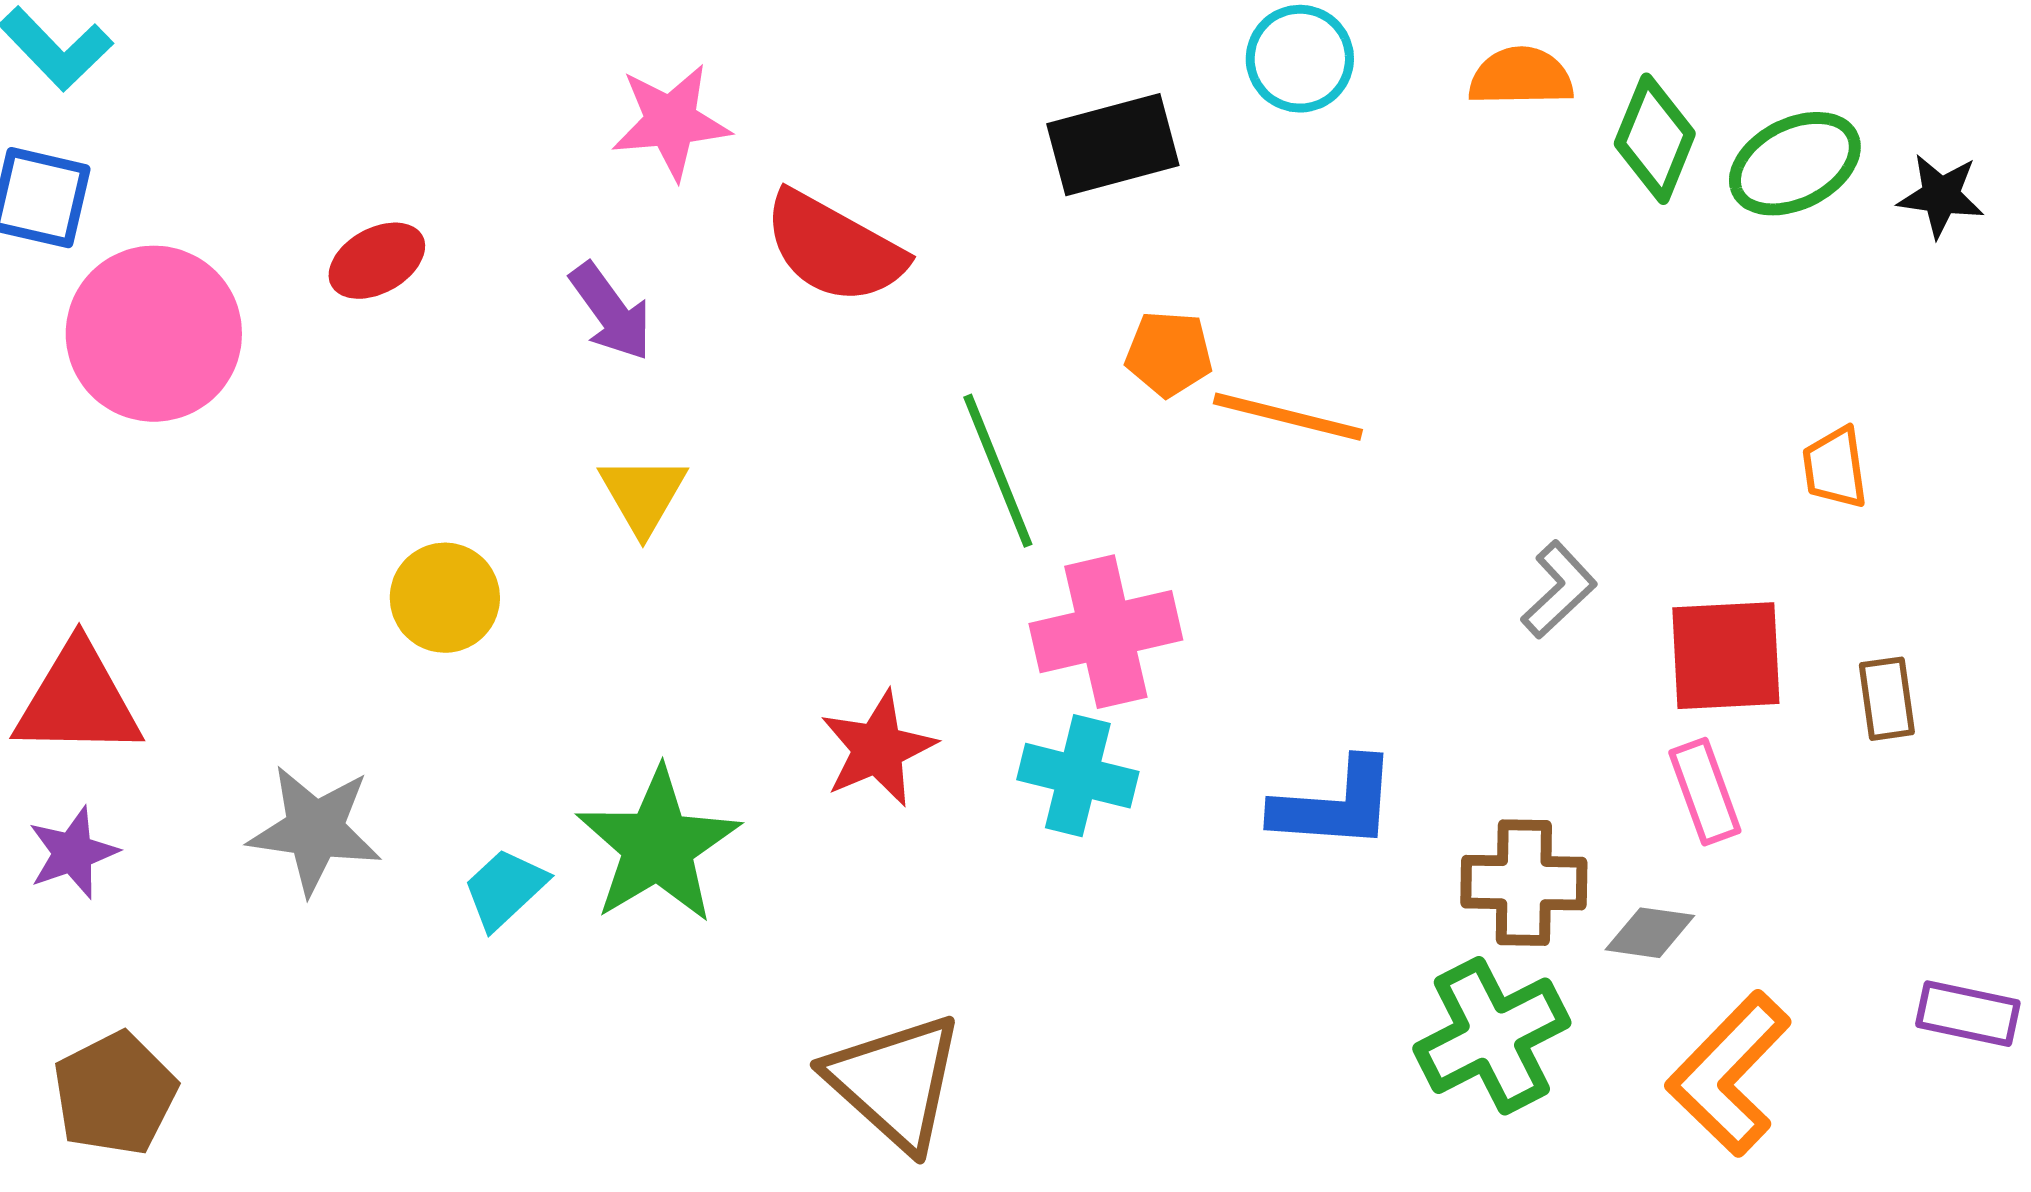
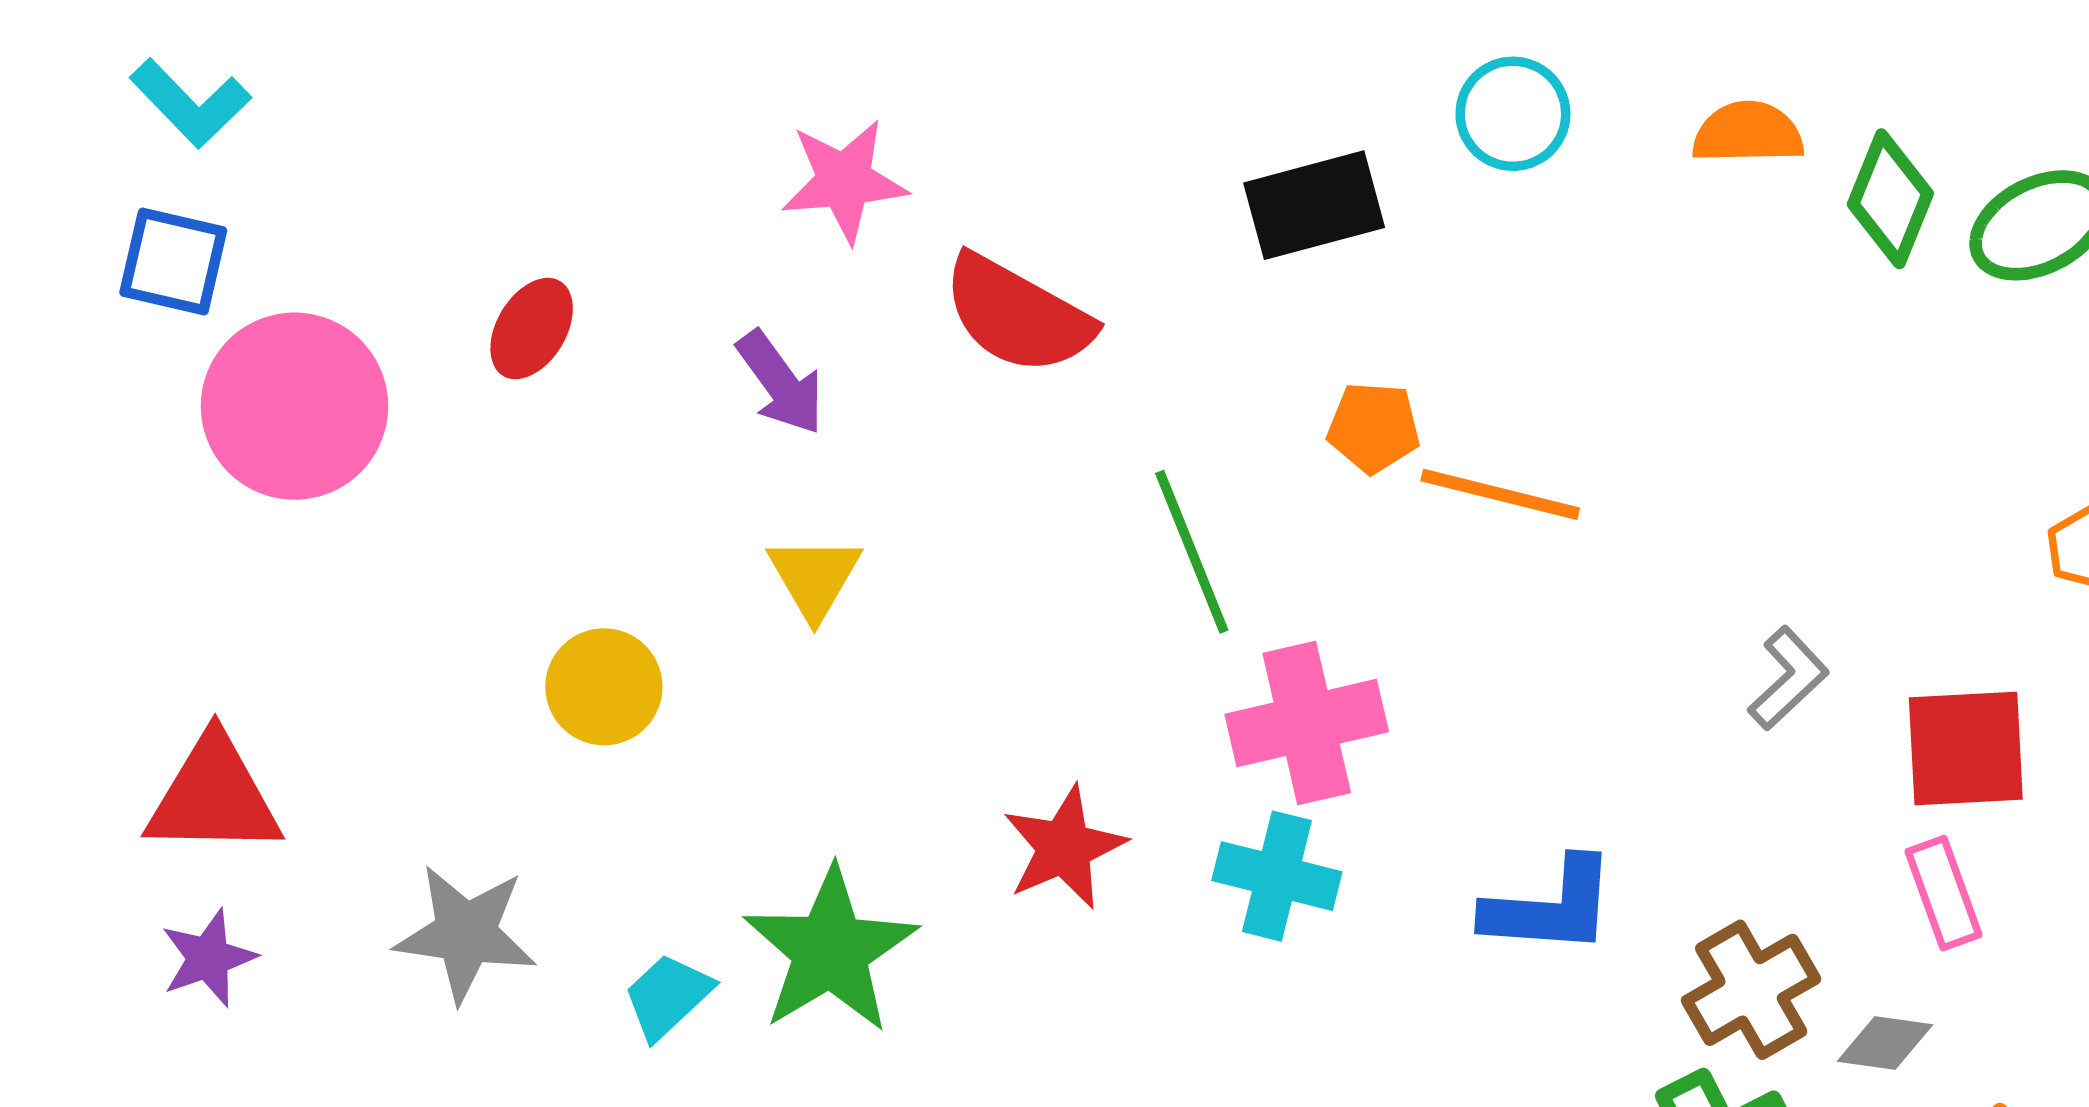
red ellipse: (377, 261) -> (532, 329), turned -30
brown cross: (1524, 883) -> (1751, 990), turned -31

